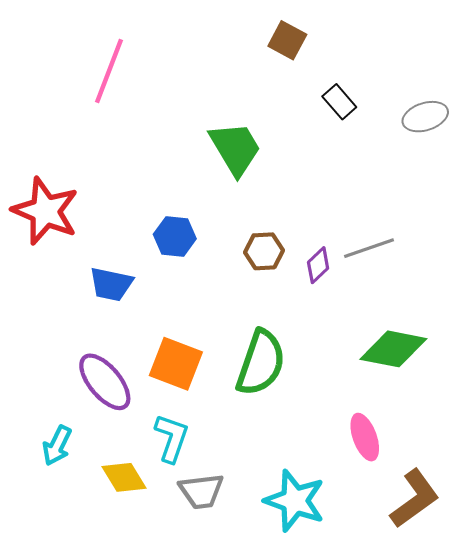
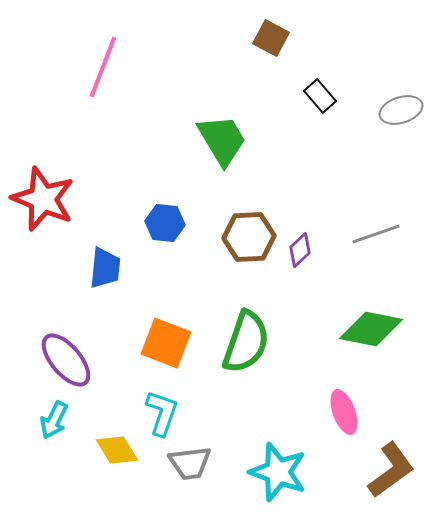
gray line: (369, 248) -> (376, 234), moved
brown hexagon: (264, 251) -> (249, 237), size x1.4
blue trapezoid: (111, 284) -> (105, 268), turned -96
purple ellipse: (105, 382) -> (66, 360), moved

